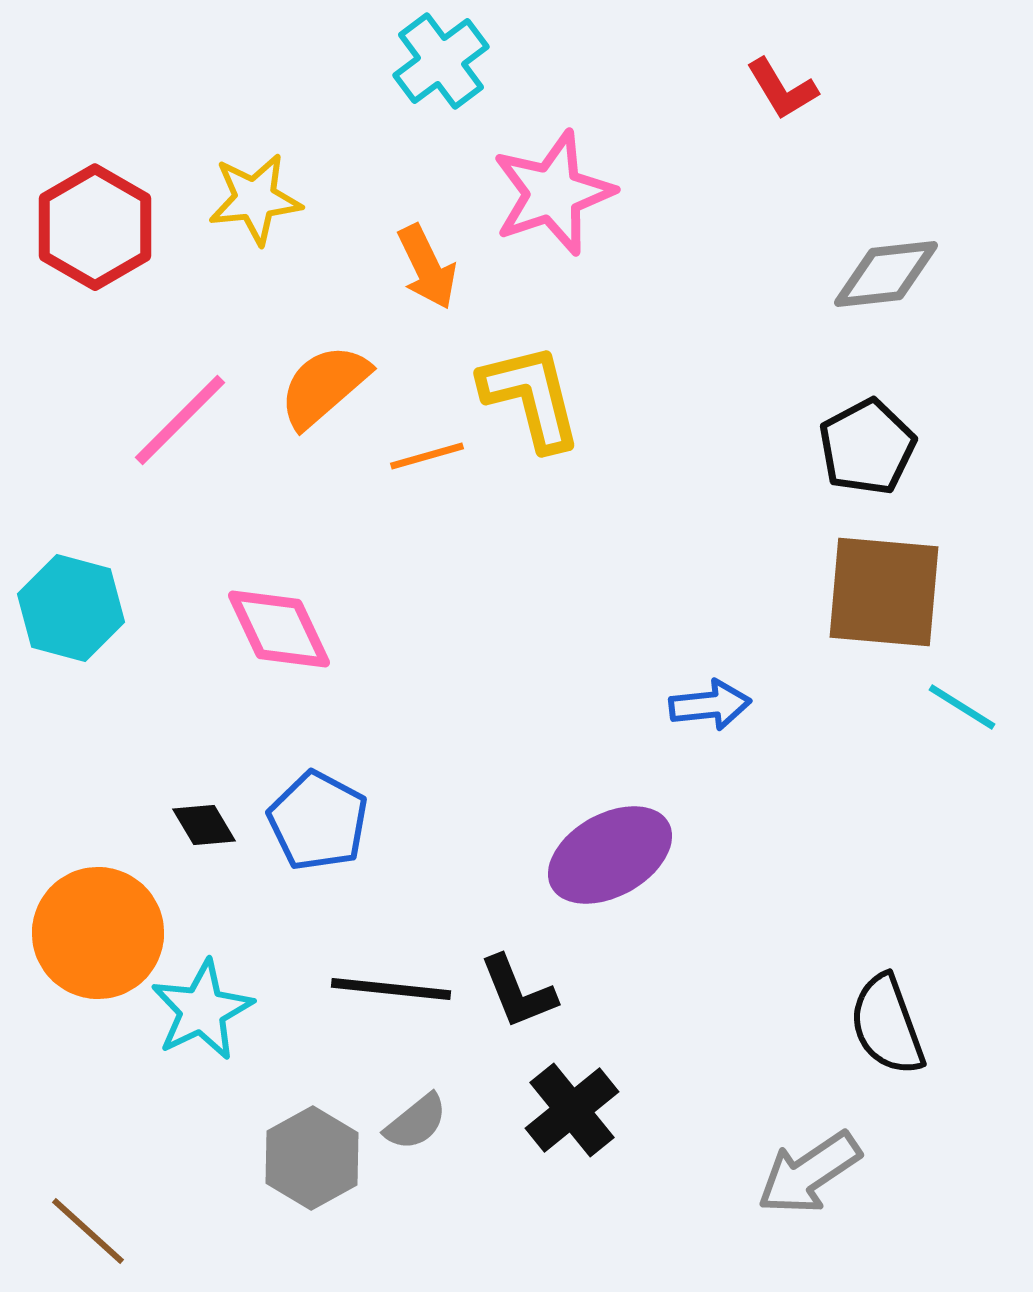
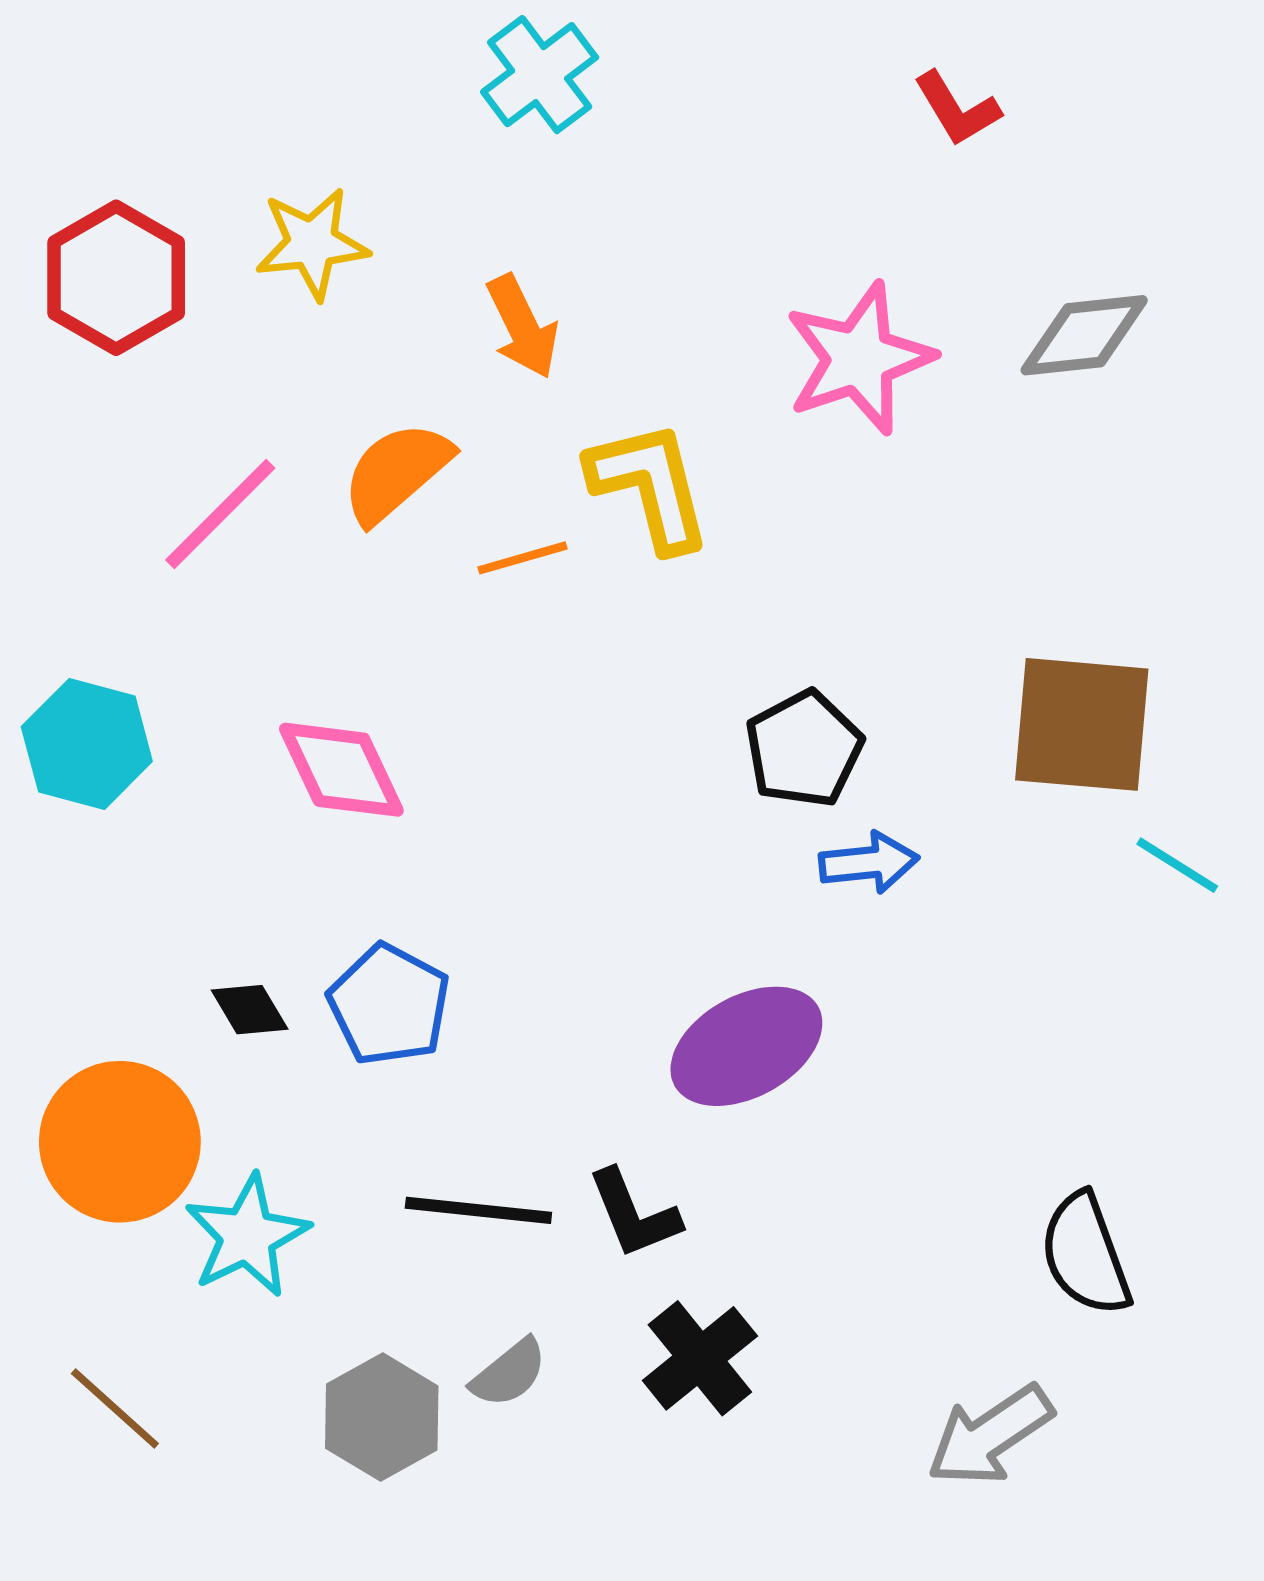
pink star: (553, 193) -> (859, 358), moved
black pentagon: (867, 447) -> (804, 749), moved
brown line: (88, 1231) -> (115, 1409), moved

